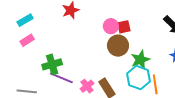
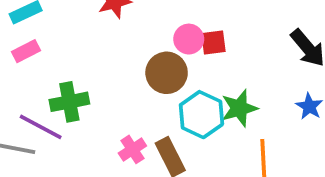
brown circle: (118, 46) -> (167, 73), moved
purple line: (61, 78) -> (41, 127), moved
cyan hexagon: (139, 78) -> (201, 115), moved

